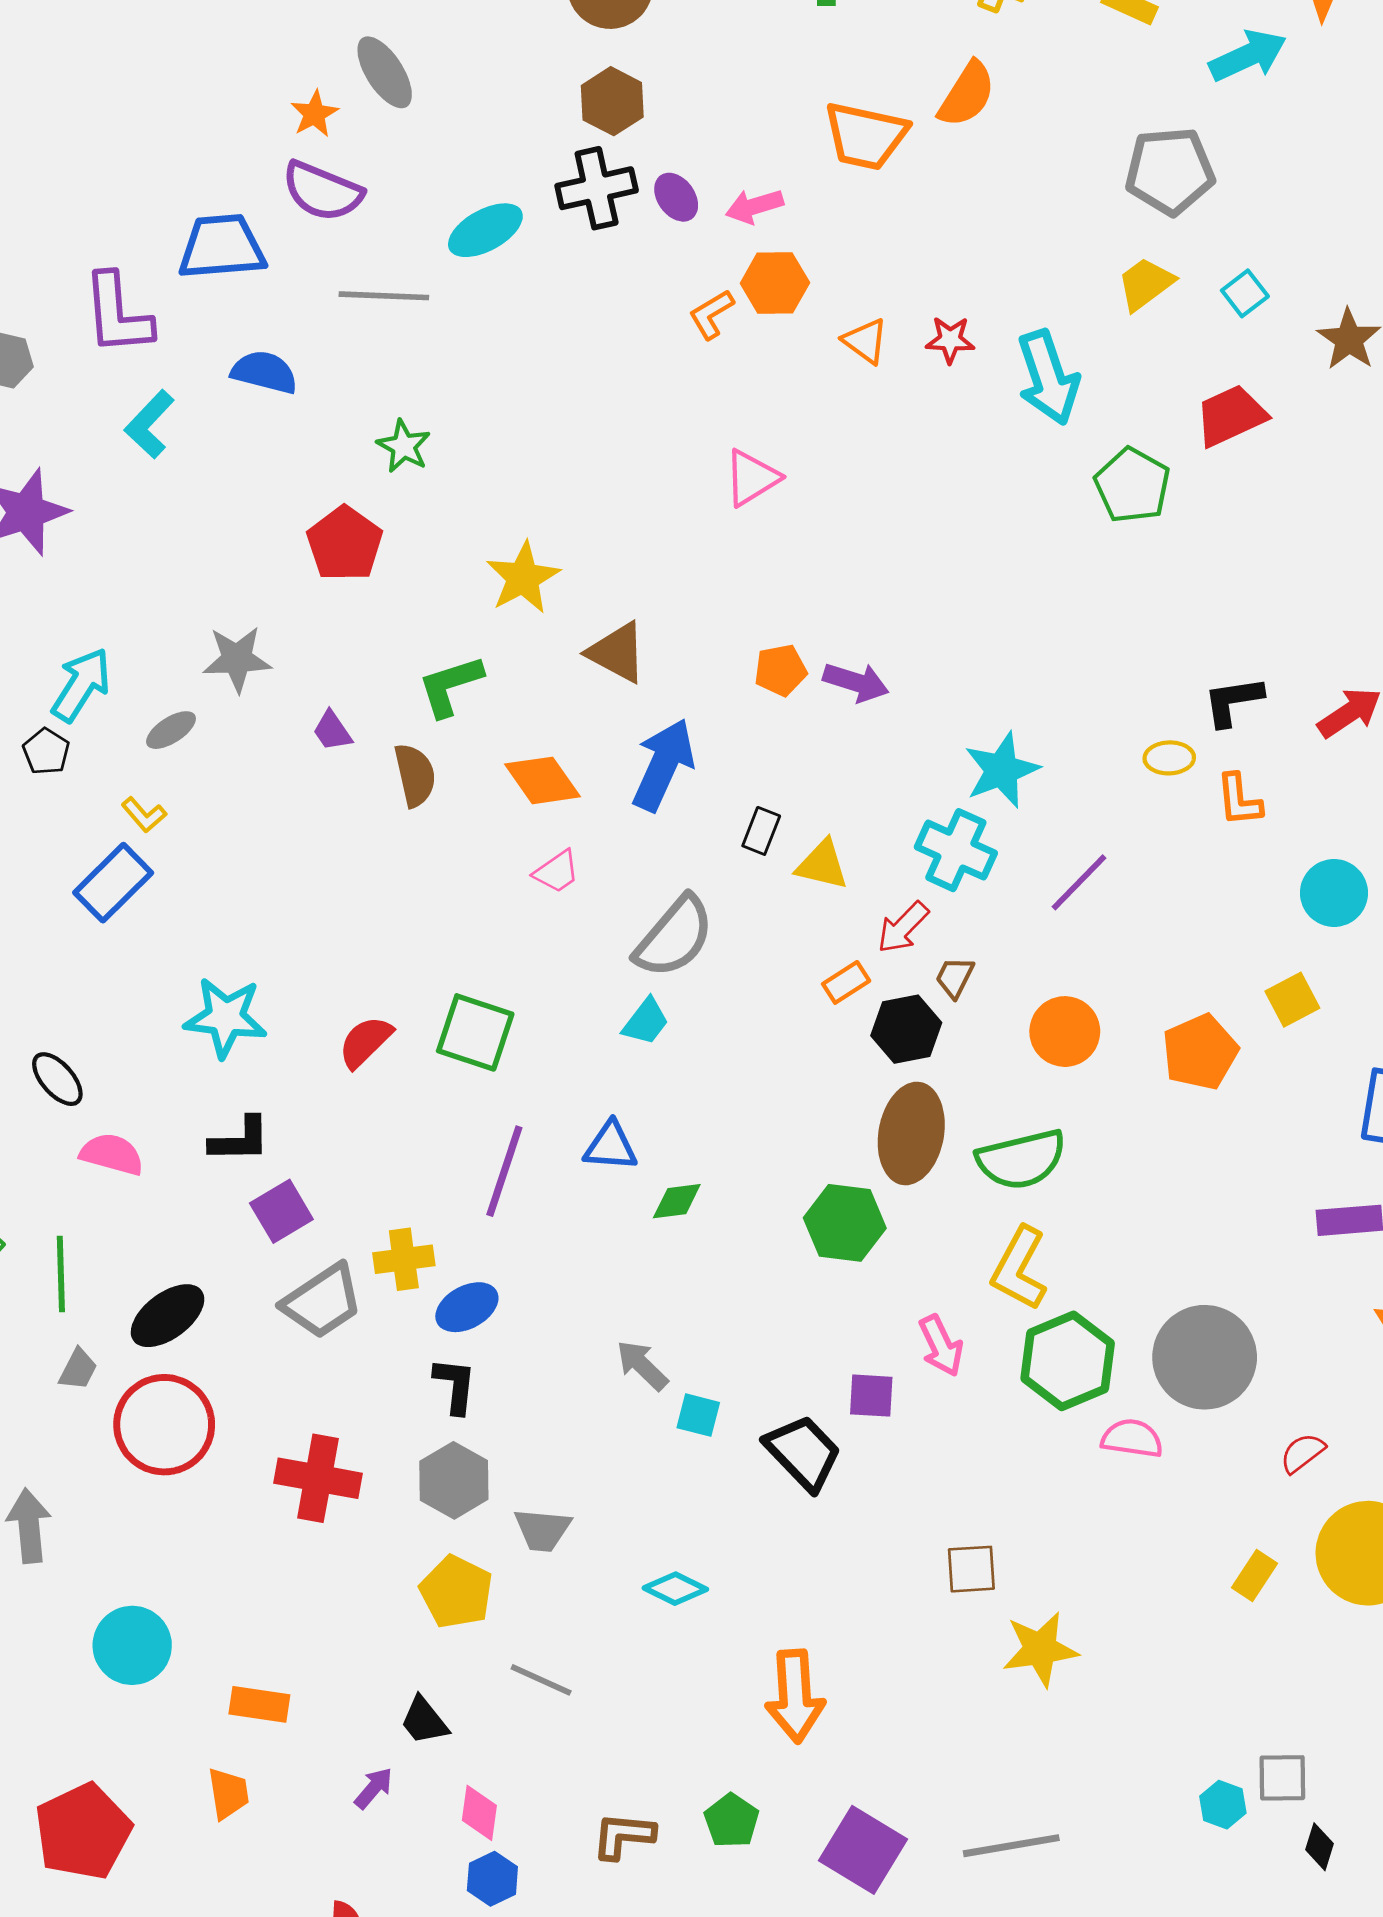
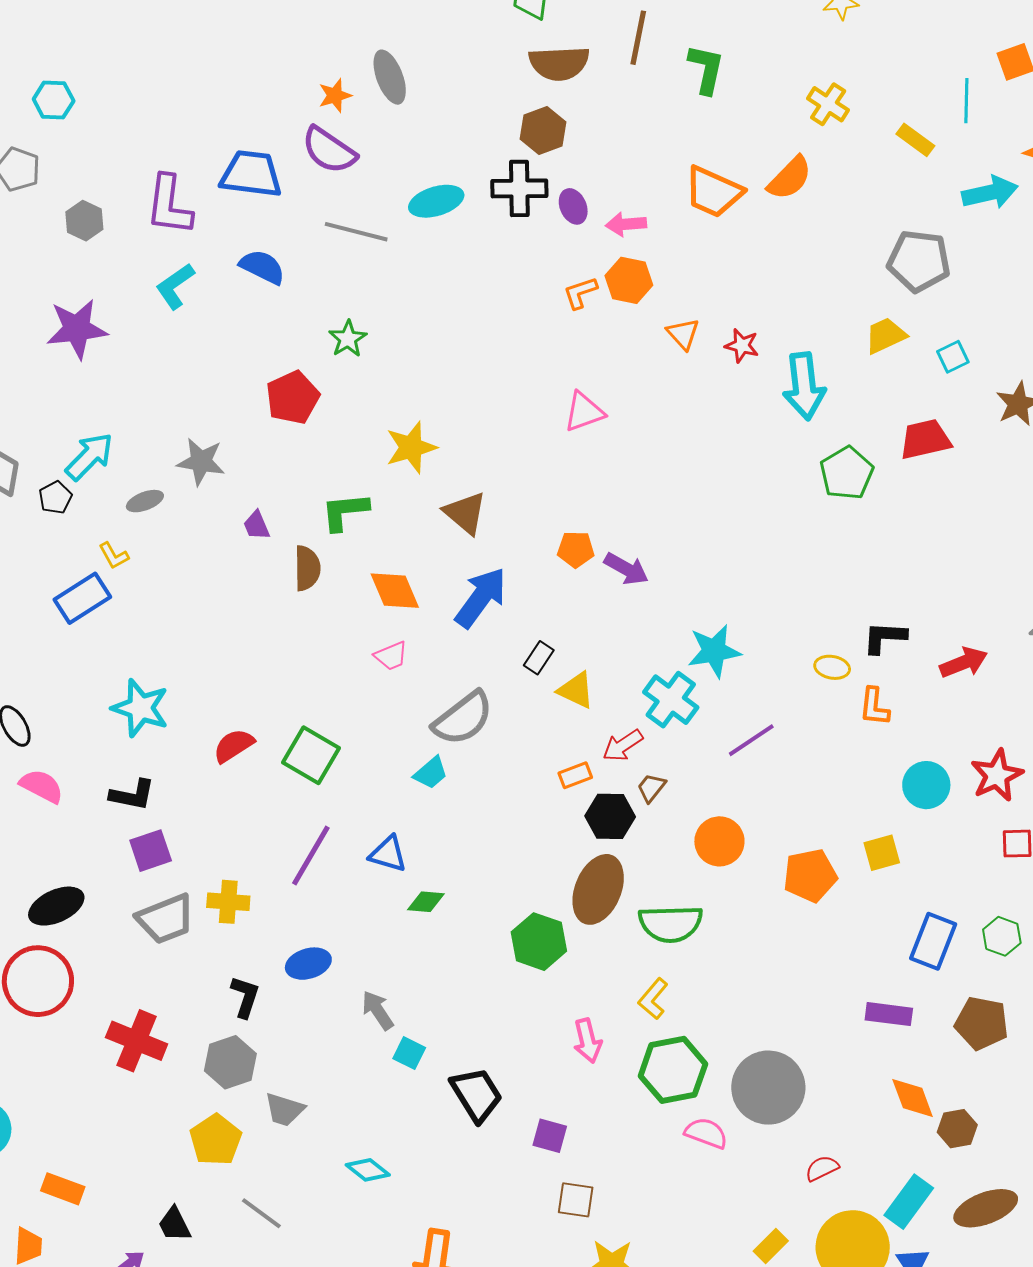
yellow L-shape: (1019, 1268) -> (653, 999), size x0.7
blue ellipse: (467, 1307) -> (308, 964), moved
purple square: (871, 1396) -> (550, 1136), moved

